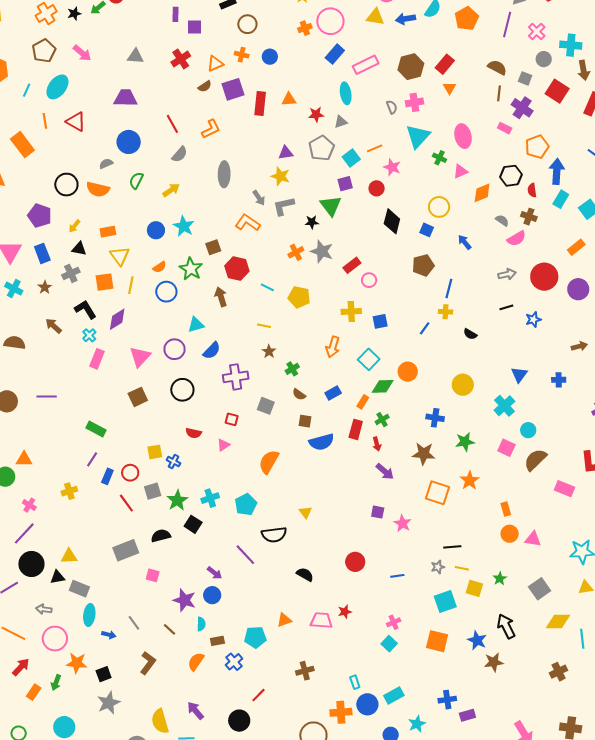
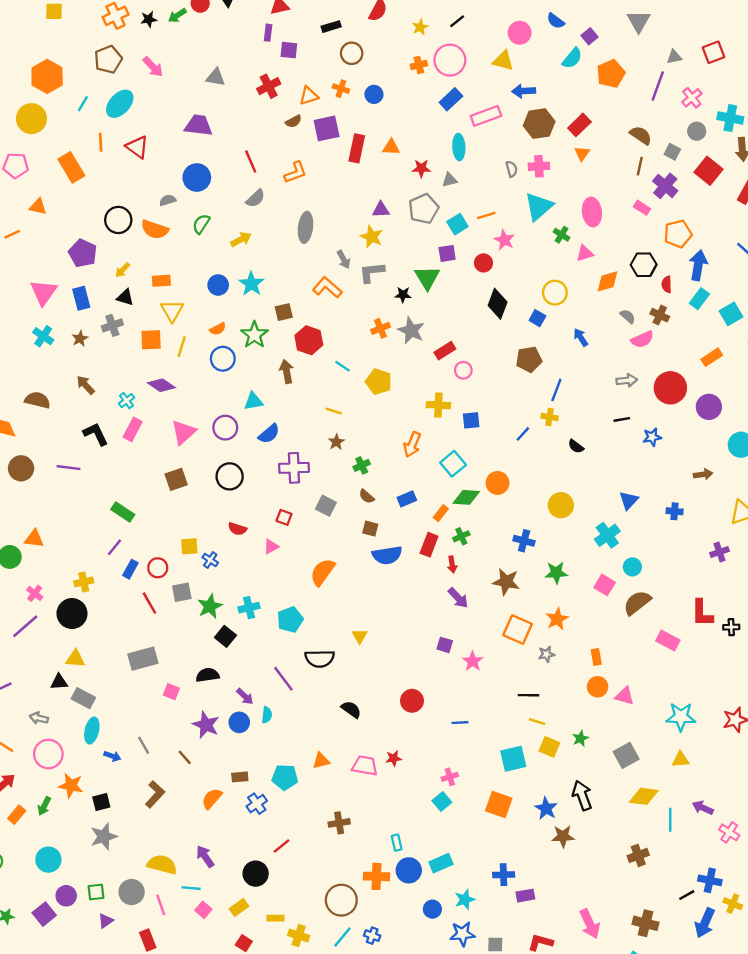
blue arrow: (405, 19) -> (524, 91), moved
black L-shape: (85, 309) -> (96, 434), moved
purple diamond: (117, 319) -> (161, 385), turned 60
black semicircle: (161, 536) -> (208, 675), moved
black circle: (31, 564) -> (72, 614), moved
gray star: (438, 567) -> (546, 654), moved
cyan semicircle: (201, 624) -> (267, 715), moved
yellow semicircle: (160, 721) -> (162, 865), turned 115

